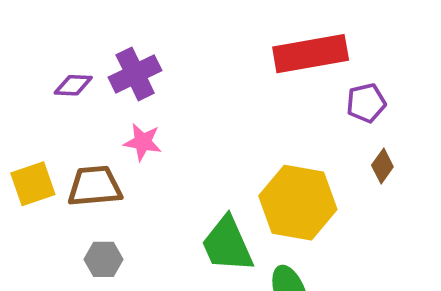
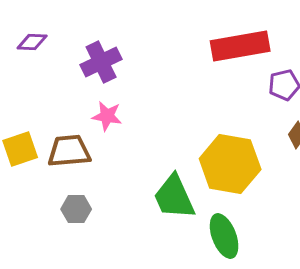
purple diamond: (73, 85) -> (32, 42), moved

